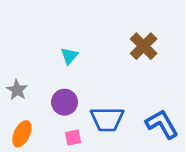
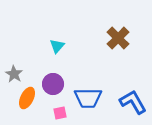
orange ellipse: (22, 134) -> (27, 98), moved

